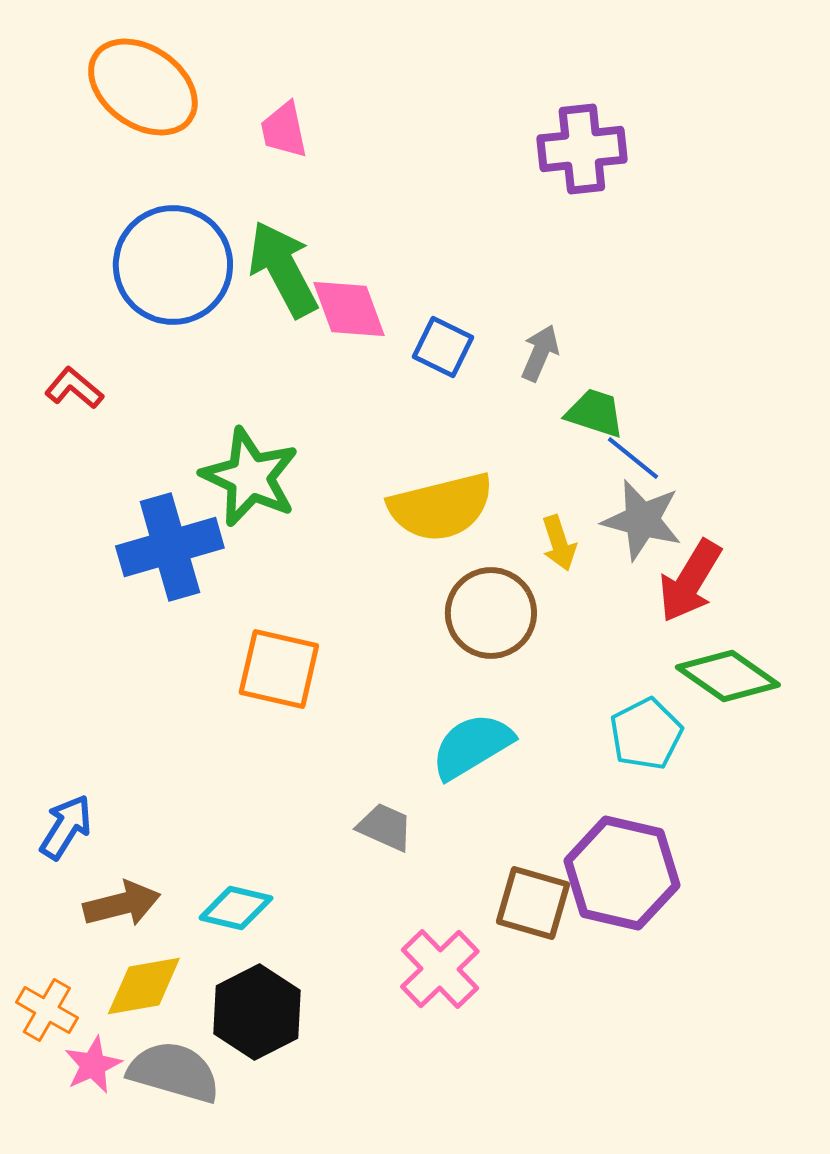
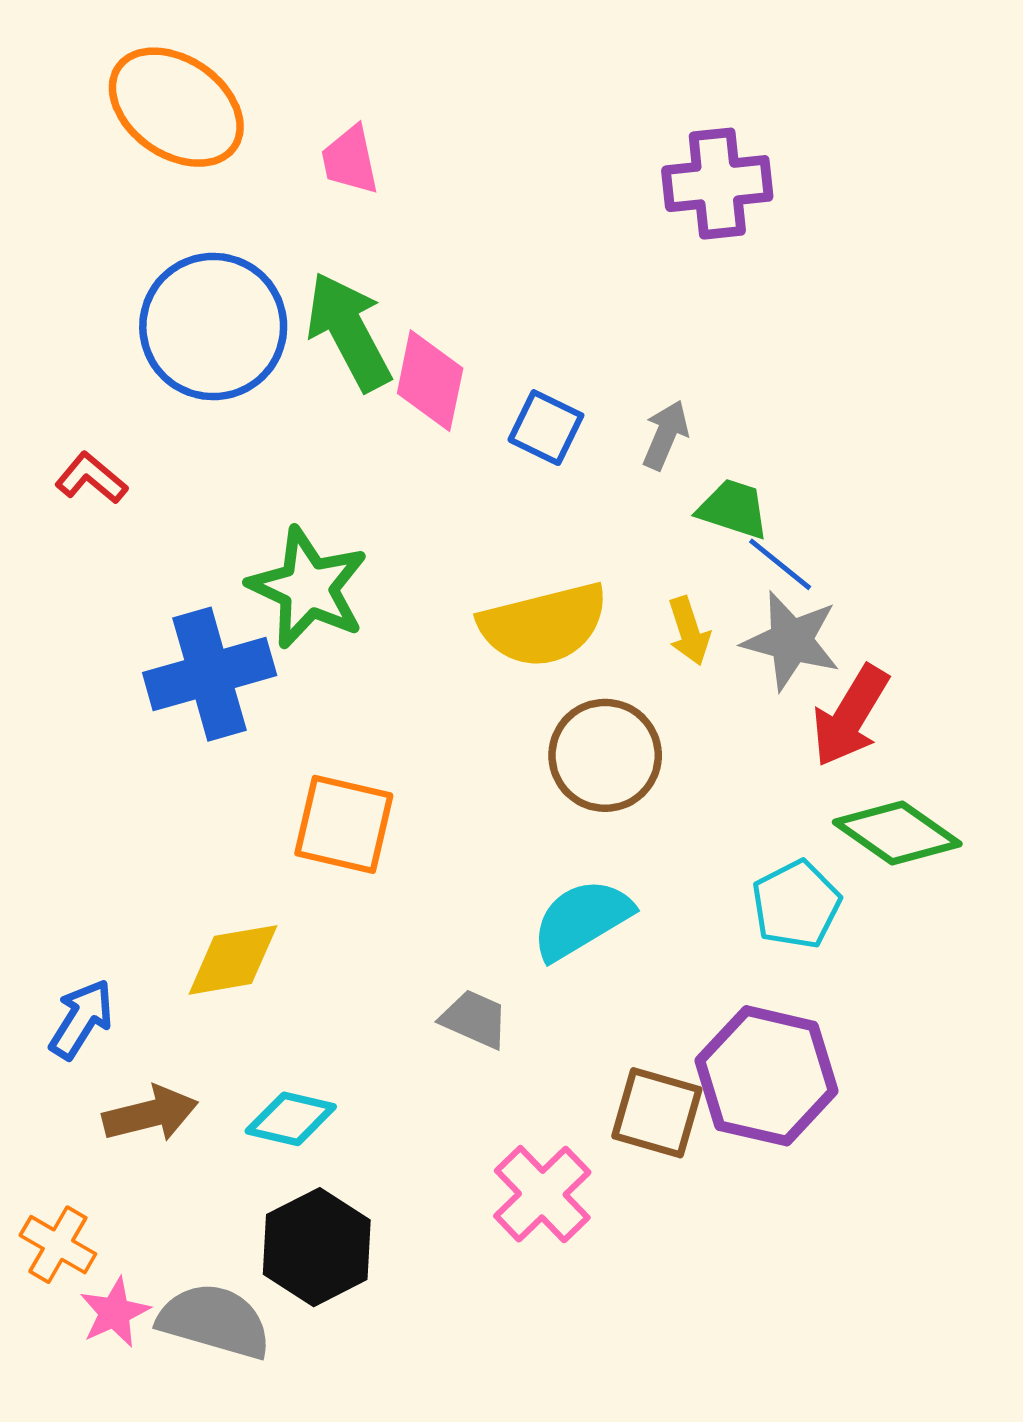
pink diamond: (349, 309) -> (430, 381), turned 32
yellow arrow: (559, 543) -> (689, 631), moved
yellow diamond: (144, 986) -> (233, 960), moved

